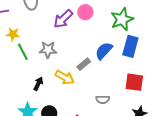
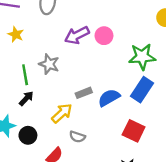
blue semicircle: (104, 51) -> (109, 98), moved
green line: (23, 52) -> (25, 75), moved
yellow arrow: (65, 77) -> (62, 113), moved, turned -90
gray semicircle: (103, 100) -> (77, 137), moved

